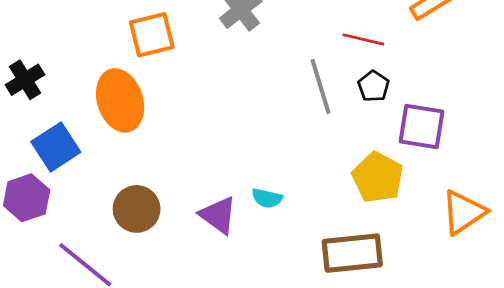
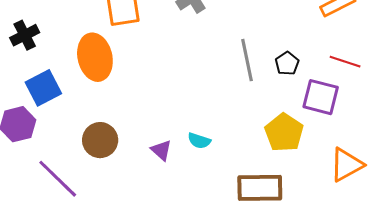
red line: (363, 39) -> (345, 62), moved
purple triangle: (218, 215) -> (161, 150), size x0.7

